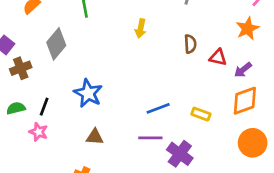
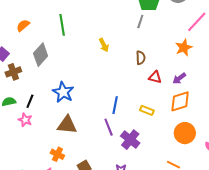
yellow arrow: (141, 28) -> (104, 45), turned -40
red triangle: (218, 57) -> (155, 77), moved
blue line: (158, 108) -> (115, 105), turned -60
brown triangle: (95, 137) -> (67, 125), size x1.5
purple line: (150, 138) -> (109, 127), turned 66

